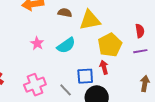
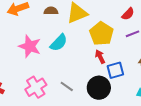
red semicircle: (140, 31) -> (128, 14), turned 64
pink star: (37, 43) -> (30, 46), size x1.6
blue square: (85, 76) -> (115, 70), moved

